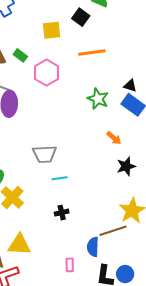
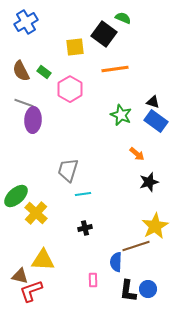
black square: (81, 17) -> (104, 34), size x1.4
gray trapezoid: (45, 154) -> (68, 170), turned 110

